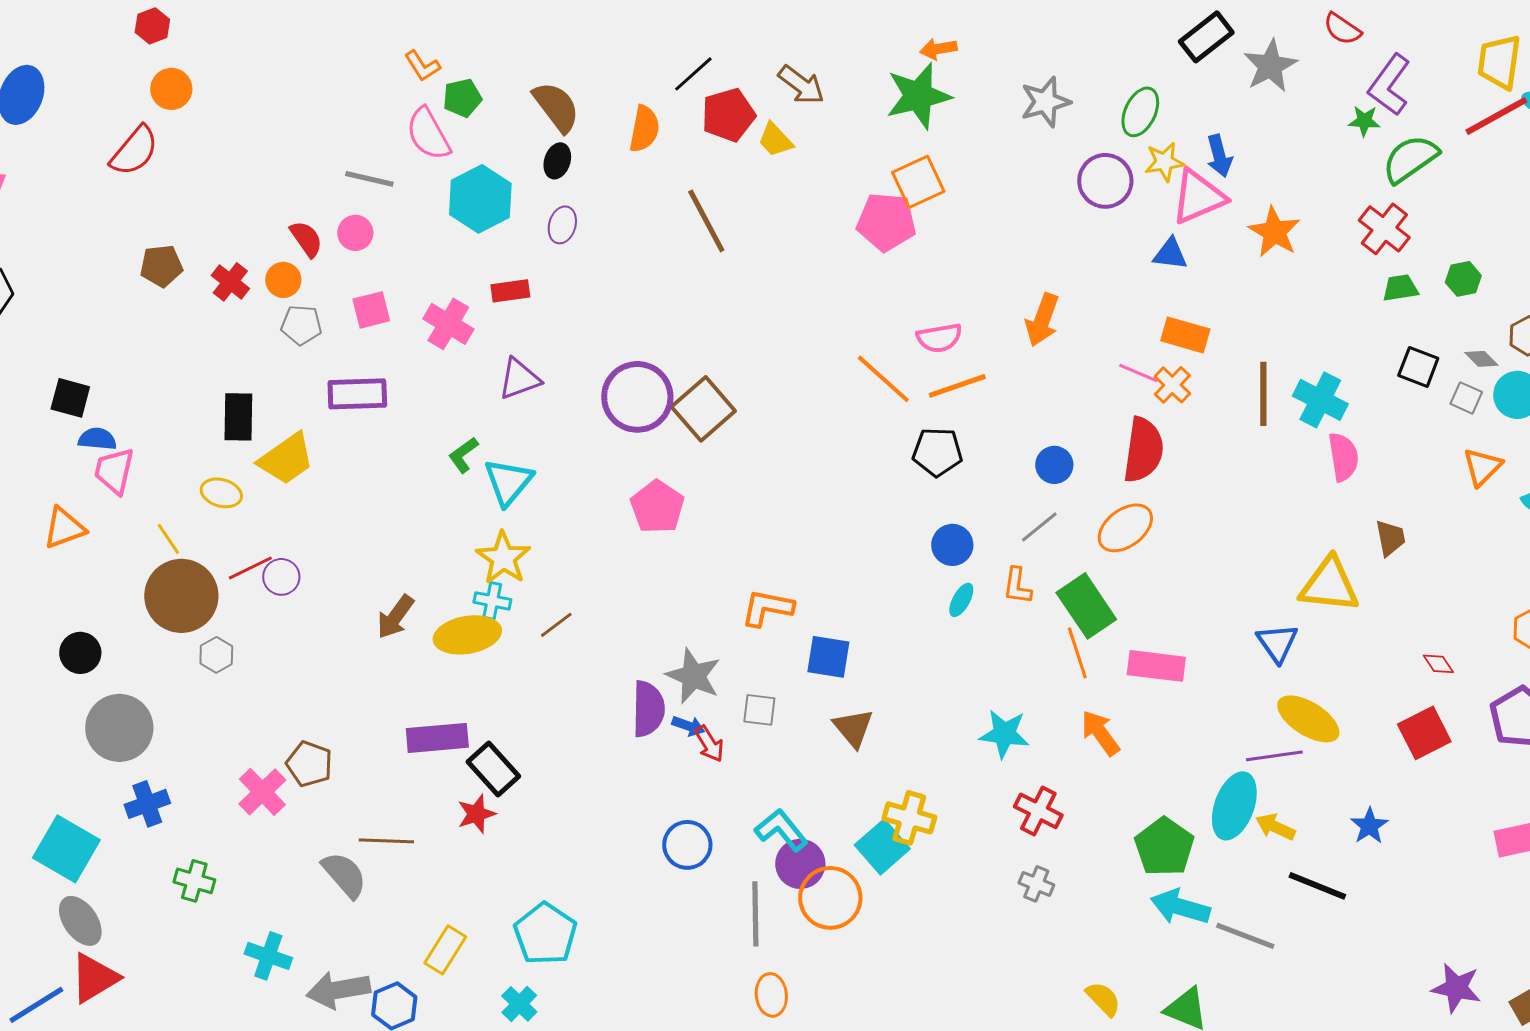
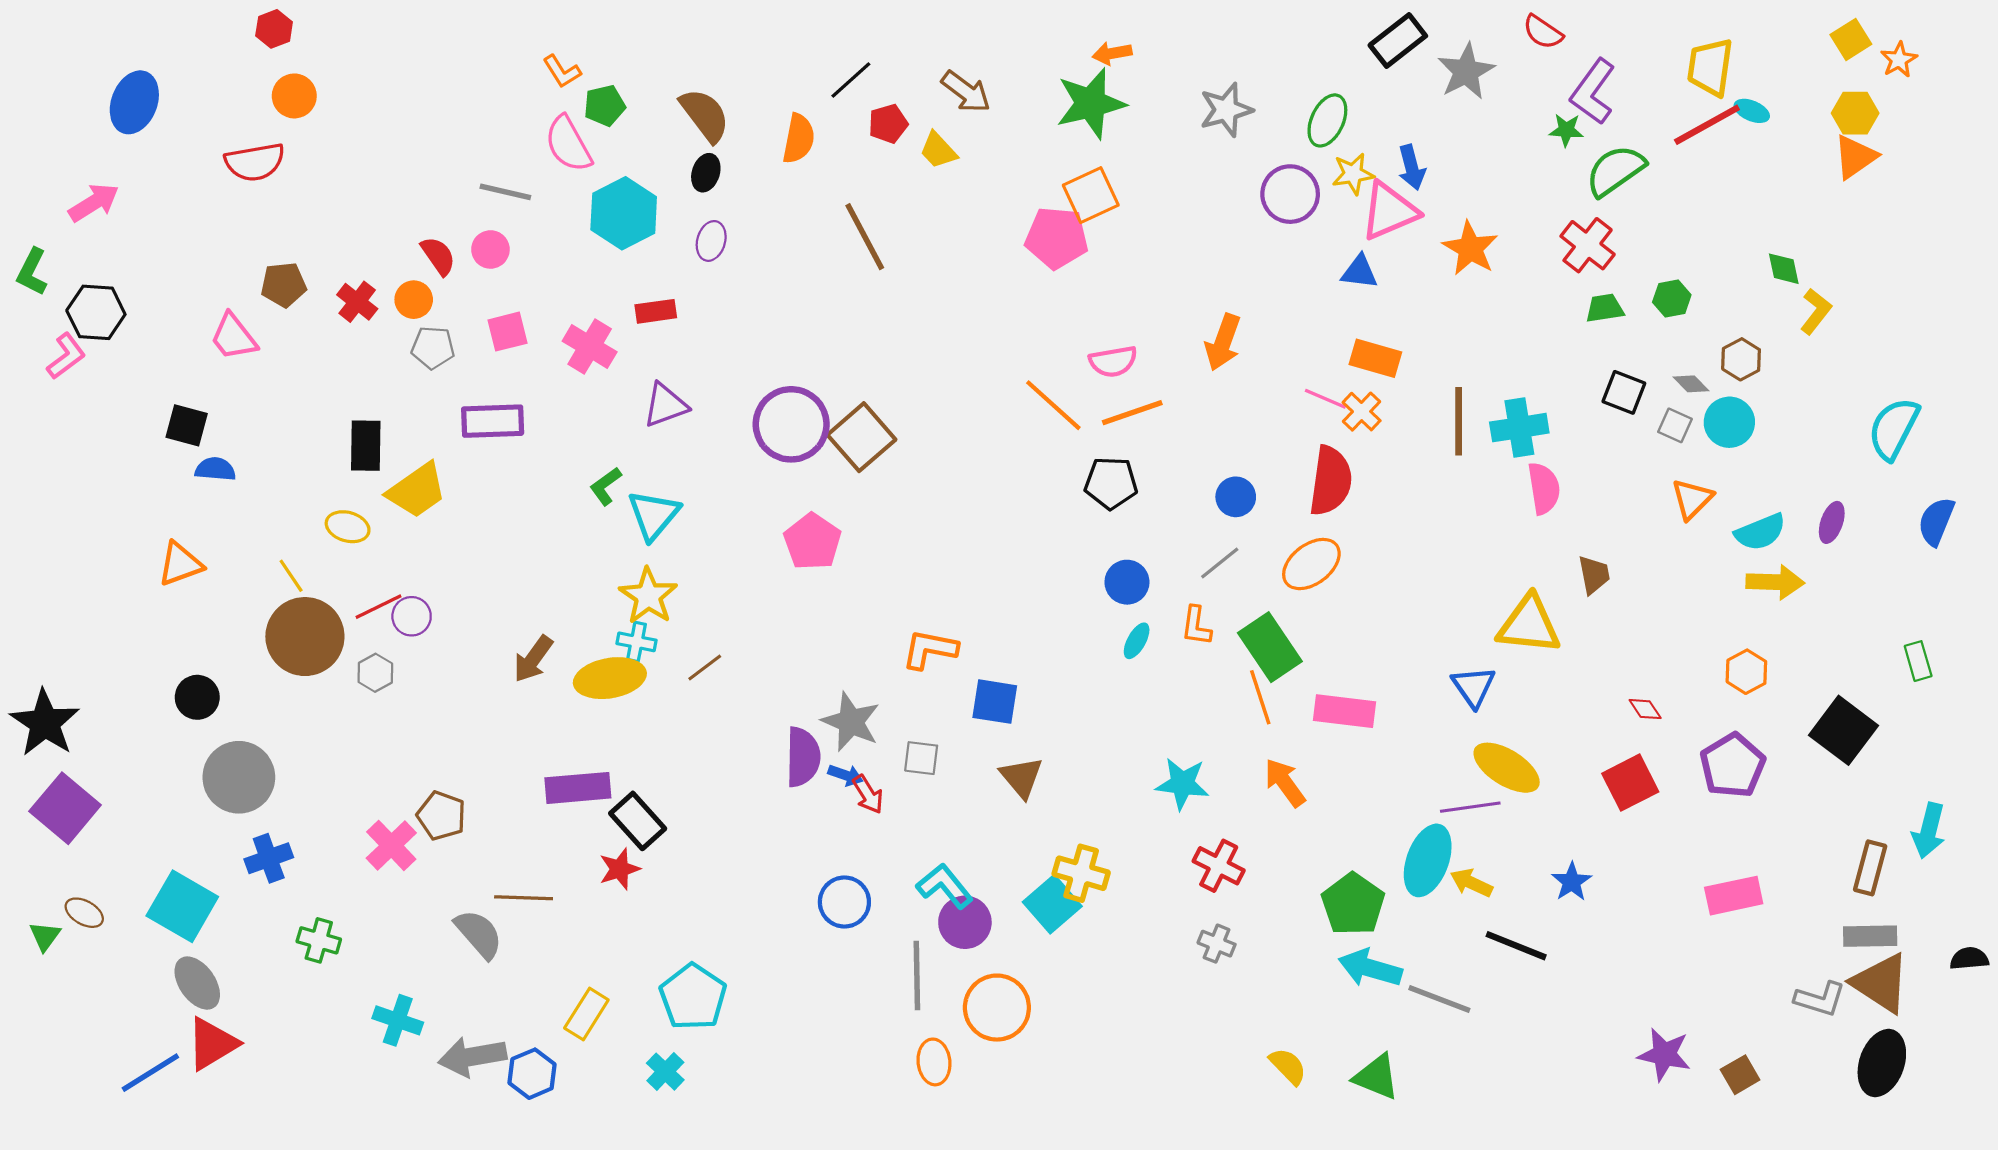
red pentagon: (728, 115) -> (888, 124), size x0.7
red semicircle: (134, 151) -> (255, 162), turned 40
cyan cross: (1320, 400) -> (1519, 428), turned -36
pink trapezoid: (114, 471) -> (234, 337), moved, turned -51
gray hexagon: (216, 655) -> (375, 673), moved
orange circle: (830, 898) -> (997, 1008), moved

